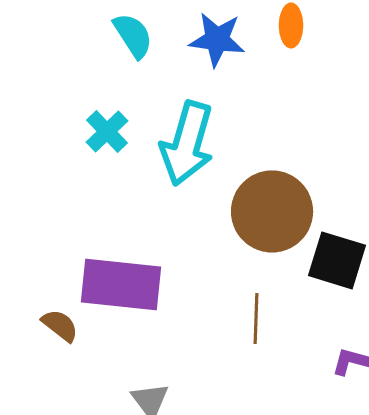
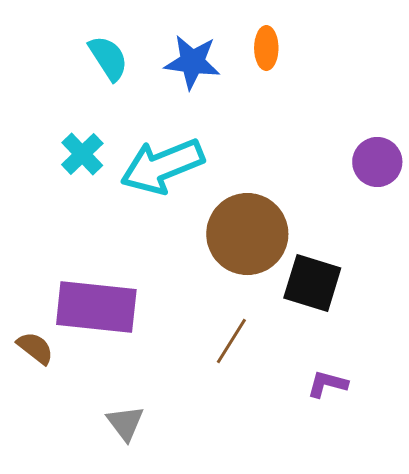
cyan arrow: (187, 143) -> (162, 166), turned 52
brown line: (256, 318) -> (231, 341), turned 30

